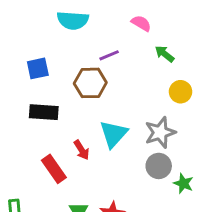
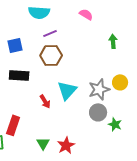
green arrow: (165, 54) -> (113, 41), moved, turned 48
purple line: (109, 55) -> (50, 33), moved
yellow circle: (181, 92) -> (120, 82), moved
red rectangle: (54, 169) -> (13, 125), moved, turned 54

